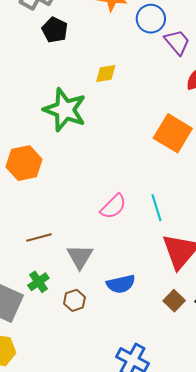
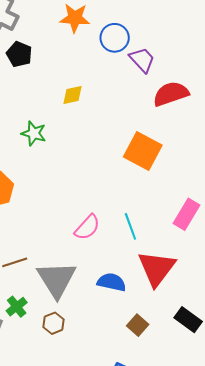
green star: (65, 110) -> (34, 133), size x0.6
gray triangle: (80, 257) -> (57, 279), size x1.5
blue semicircle: (121, 284) -> (112, 282), moved, turned -152
brown square: (174, 301) -> (138, 325), moved

